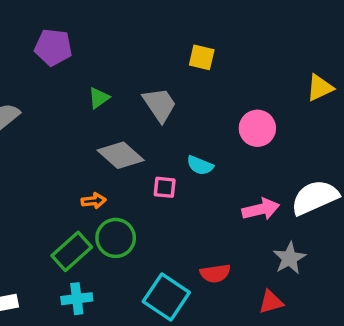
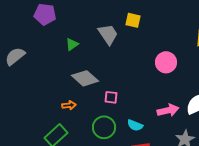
gray trapezoid: (160, 105) -> (108, 34), moved
cyan semicircle: (200, 165) -> (135, 125), moved
green circle: (116, 238) -> (104, 127), moved

